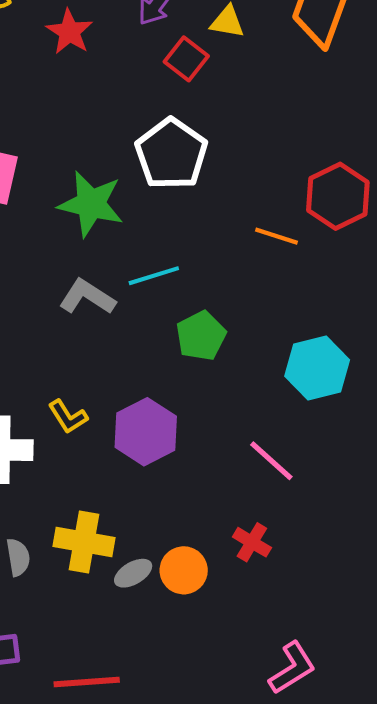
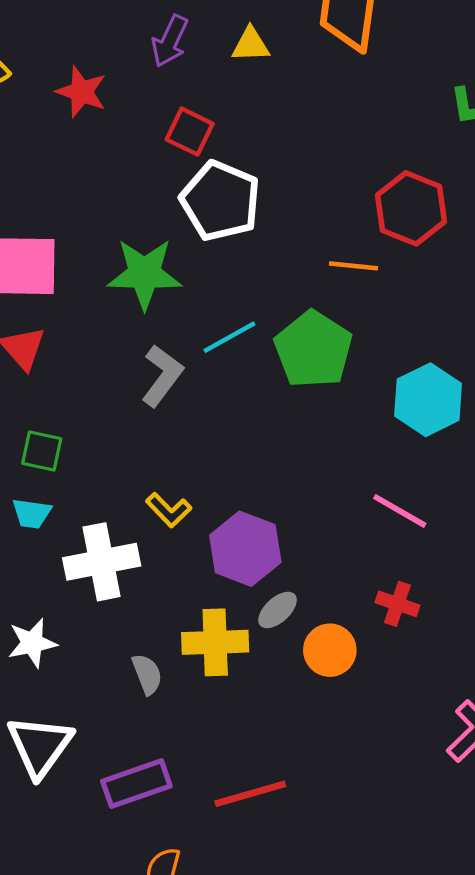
red square: (186, 59) -> (190, 132), moved
gray L-shape: (87, 297) -> (162, 376), turned 106
green pentagon: (201, 336) -> (313, 349), moved, size x1.4
purple hexagon: (146, 432) -> (245, 549), moved
gray ellipse: (133, 573) -> (278, 610), moved

